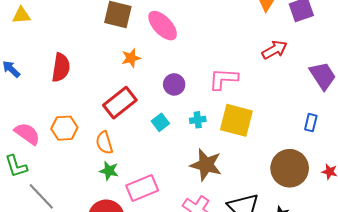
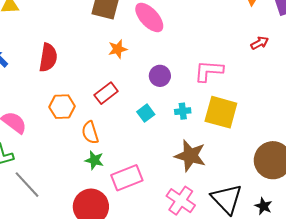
red arrow: (275, 50) -> (260, 43), size x0.7
red rectangle: (120, 103) -> (106, 93), size x0.7
orange hexagon: (64, 128) -> (62, 107), moved

